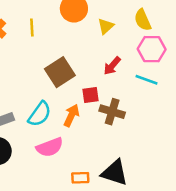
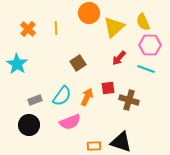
yellow triangle: (106, 26) -> (114, 27), size x1.6
brown square: (60, 72) -> (78, 63), size x0.7
red square: (90, 95) -> (108, 88), moved
brown cross: (112, 112) -> (129, 100), moved

